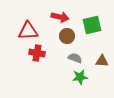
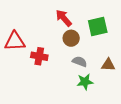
red arrow: (60, 17) -> (64, 18), turned -144
red triangle: (28, 31) -> (15, 41), moved

